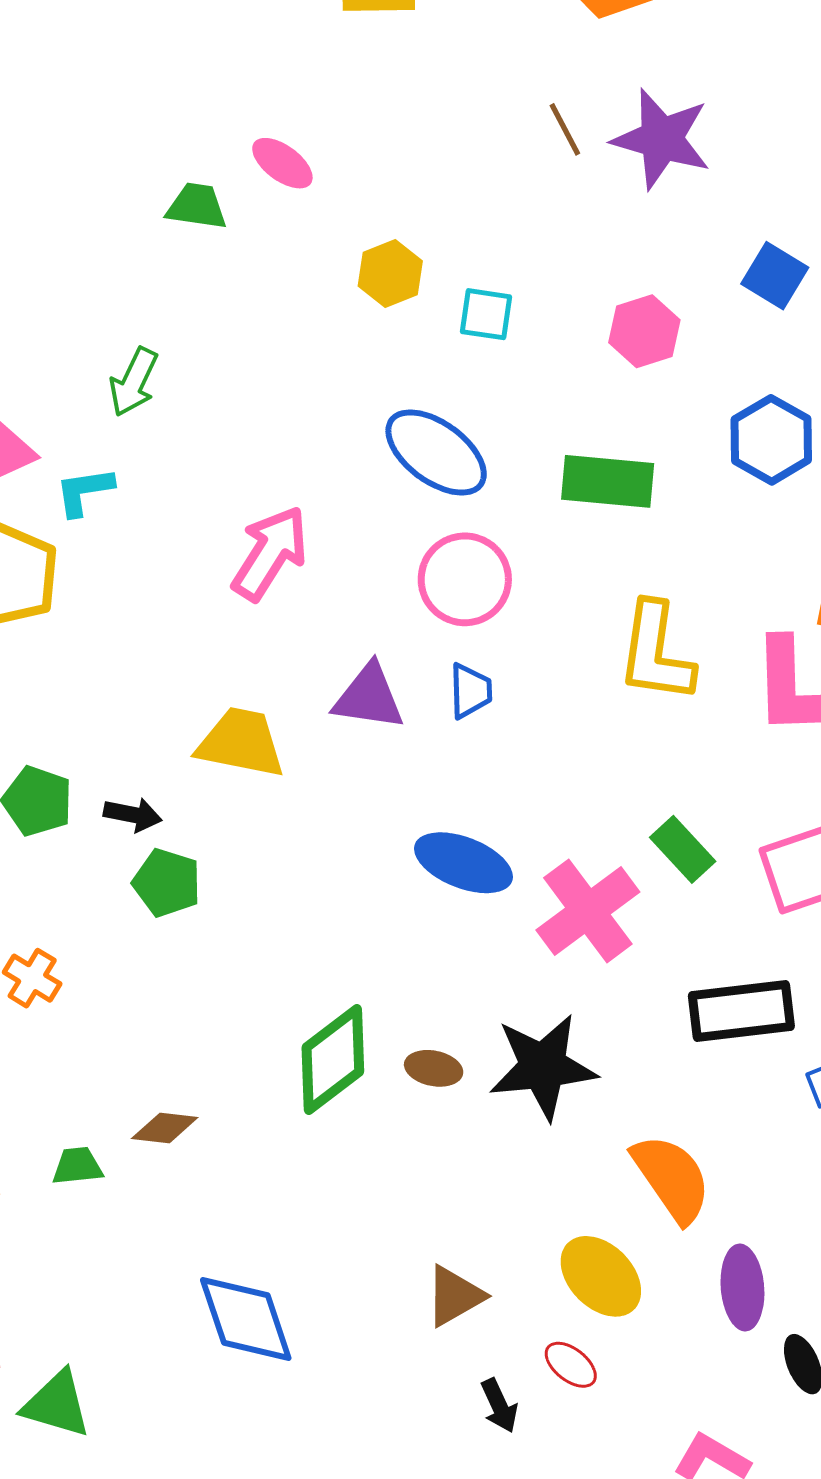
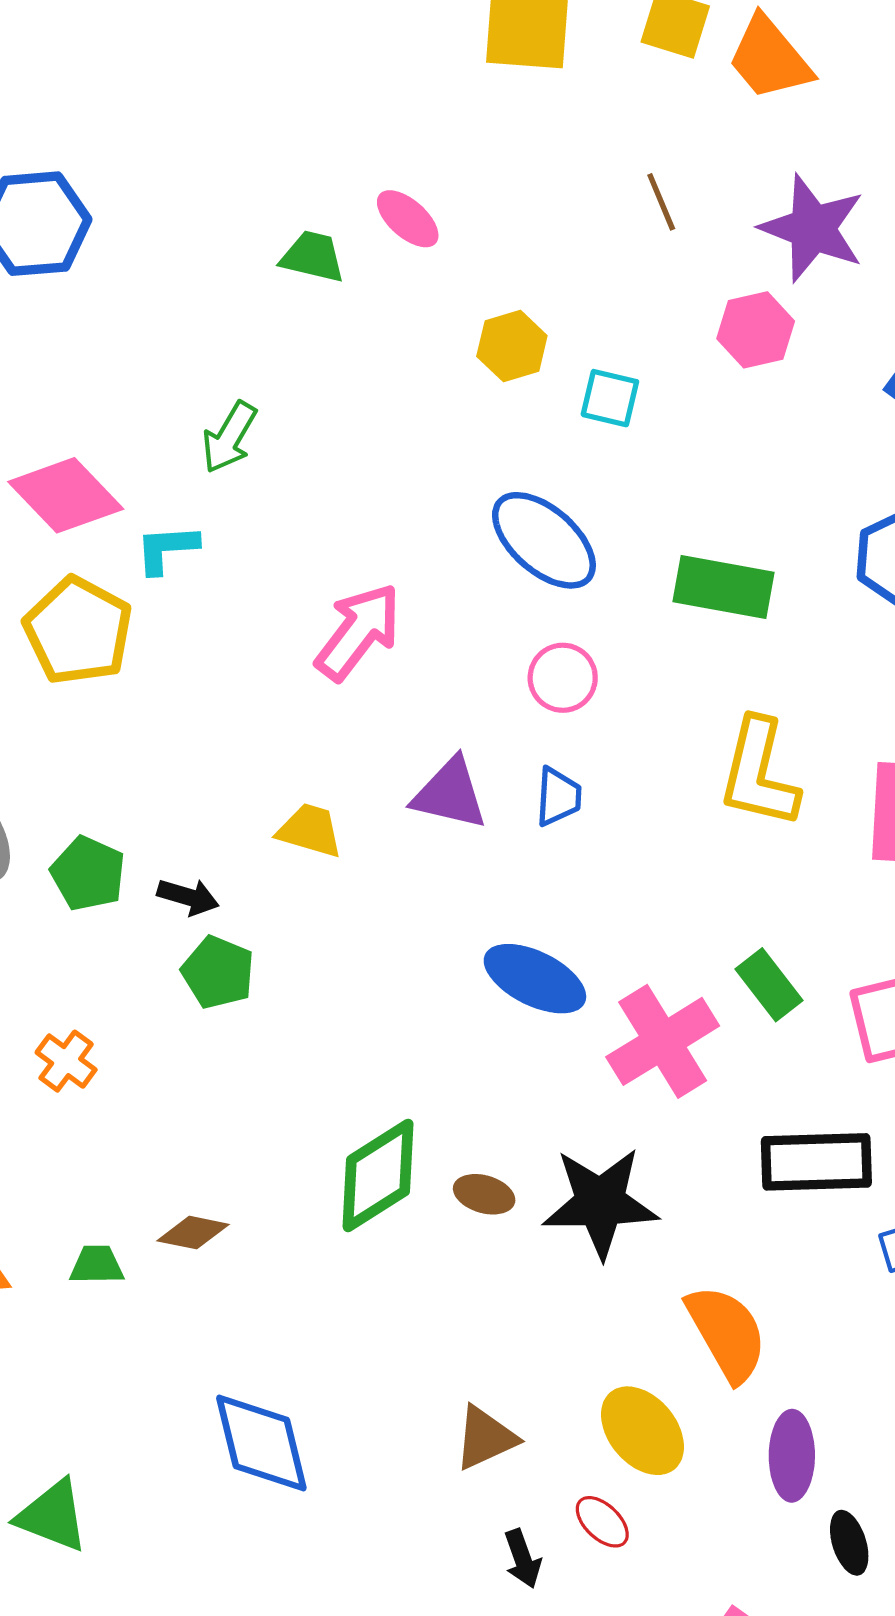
brown line: (565, 129) -> (661, 202), moved
pink hexagon: (644, 331) -> (756, 330), moved
pink circle: (465, 579) -> (563, 678), size x0.7
yellow trapezoid: (241, 743) -> (310, 830), size x0.7

